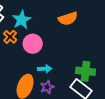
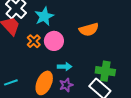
orange semicircle: (68, 19) -> (89, 30), moved
orange cross: (10, 37) -> (34, 41), moved

